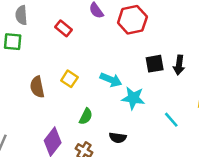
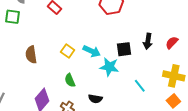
black square: (155, 64) -> (124, 49), moved
yellow square: (69, 79) -> (68, 51), moved
green semicircle: (86, 116) -> (70, 80), turned 128

